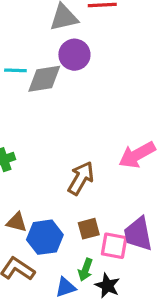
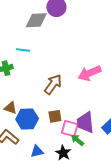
cyan line: (15, 70) -> (23, 50), moved
green arrow: (85, 270) -> (77, 140), moved, turned 104

